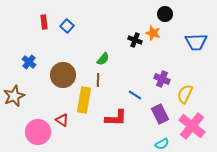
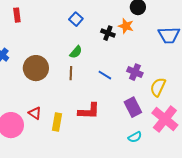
blue square: (67, 26) -> (76, 19), moved
blue line: (135, 95) -> (105, 75), moved
yellow rectangle: (84, 100) -> (57, 122), moved, size x0.7

